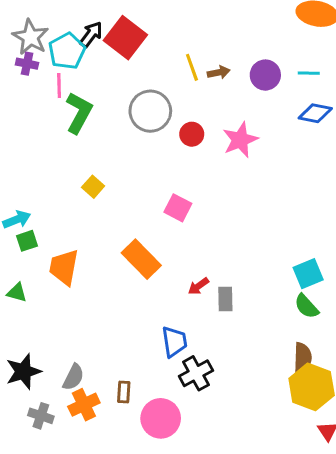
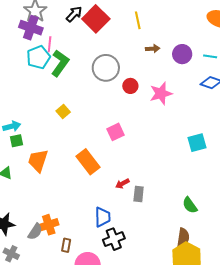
cyan pentagon: (67, 51) -> (38, 57), moved
purple cross: (27, 64) -> (31, 28), size x1.6
yellow line: (192, 67) -> (138, 20), moved
pink square: (178, 208) -> (116, 132), turned 30
cyan square: (308, 274) -> (197, 143), moved
orange cross: (84, 405) -> (49, 225), moved

